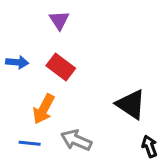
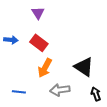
orange arrow: (44, 109) -> (45, 68), moved
gray arrow: (76, 140) -> (60, 90), moved, turned -30

